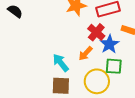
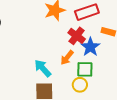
green square: (114, 66) -> (85, 69), moved
yellow circle: (97, 81) -> (80, 85), size x0.6

